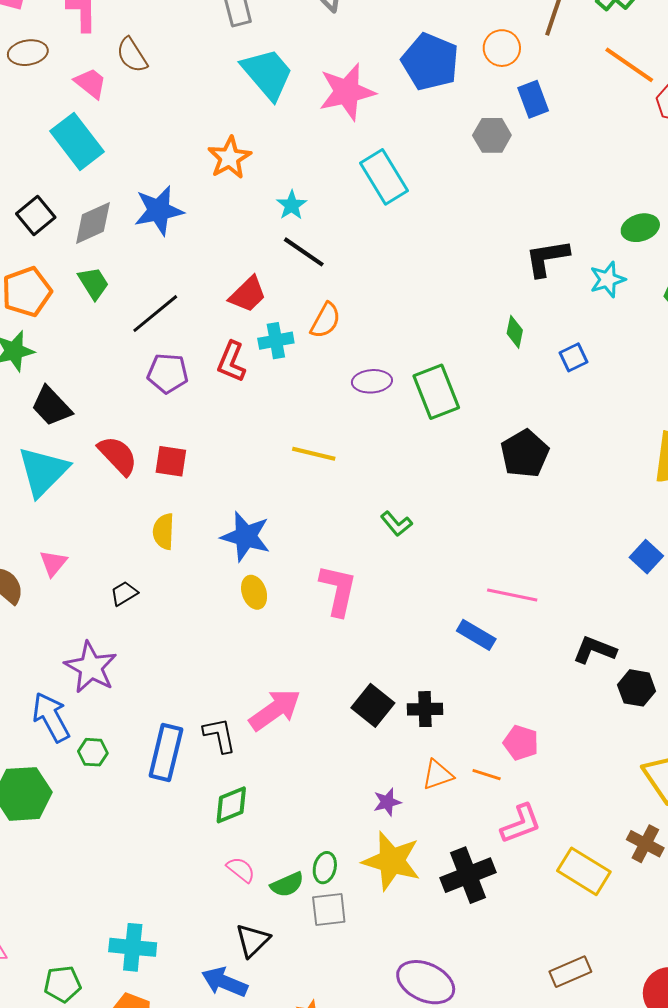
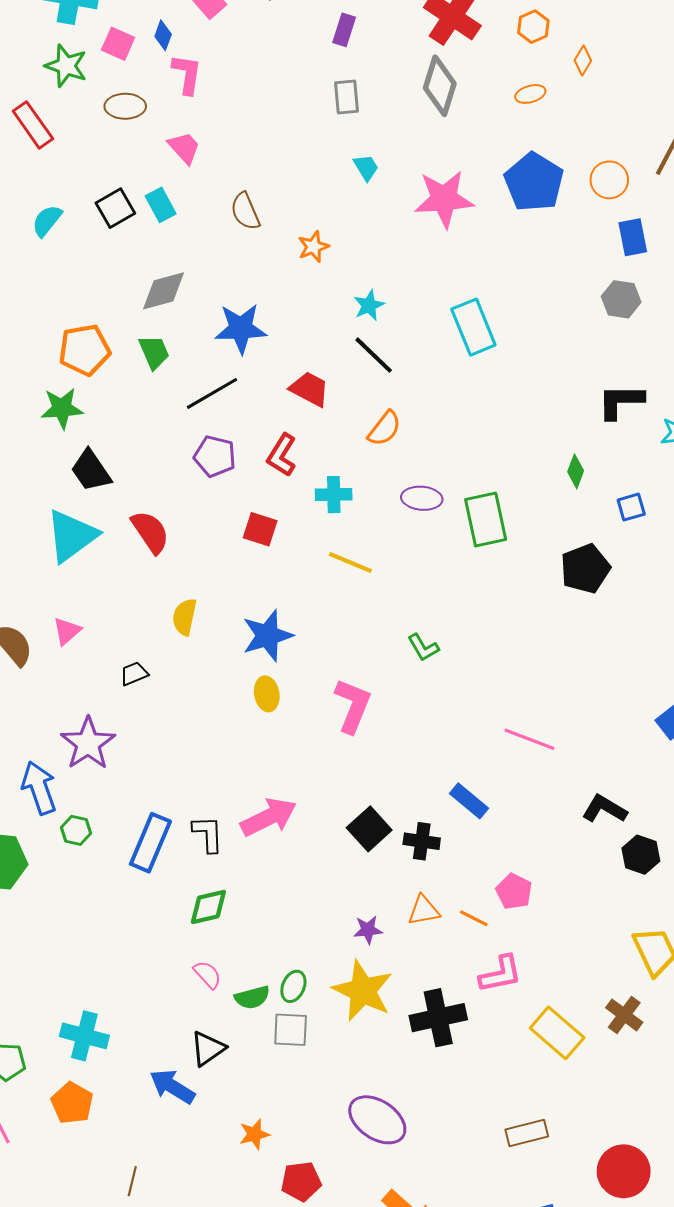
brown semicircle: (132, 55) -> (245, 211), moved
cyan trapezoid: (267, 74) -> (366, 167), size x0.5
gray hexagon: (492, 135) -> (621, 299), moved
cyan rectangle: (77, 141) -> (161, 205), size x0.6
orange star: (229, 158) -> (313, 247), size x0.7
cyan rectangle: (384, 177) -> (473, 327), moved
blue star: (159, 210) -> (241, 329), moved
black square: (36, 215) -> (115, 208), moved
red trapezoid: (248, 294) -> (310, 389), turned -117
cyan cross: (276, 341) -> (334, 495), moved
black pentagon: (525, 454) -> (585, 569), moved
red square: (171, 461) -> (260, 529), moved
blue star: (246, 536) -> (267, 636), turned 30
blue rectangle: (476, 635) -> (469, 801), moved

